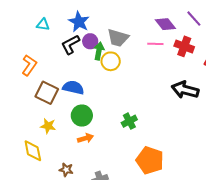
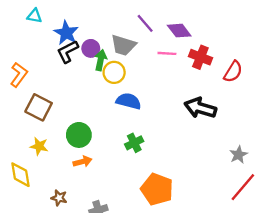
purple line: (194, 19) -> (145, 23), moved
blue star: (79, 22) -> (66, 33), moved
cyan triangle: (43, 25) -> (34, 16), moved
blue semicircle: (73, 88) -> (129, 101), moved

